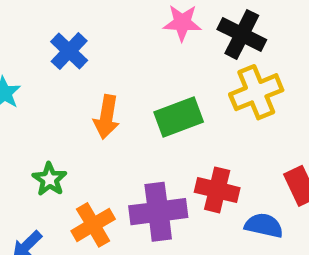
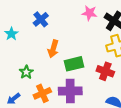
green rectangle: (179, 117) -> (74, 64), moved
red cross: (217, 190) -> (105, 71), moved

